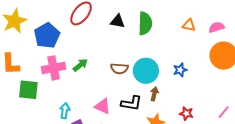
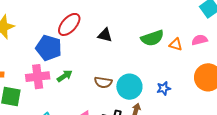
green semicircle: (145, 23) -> (152, 38), moved, turned 65
pink semicircle: (216, 27) -> (200, 40), moved
blue pentagon: (47, 36) -> (49, 48), moved, turned -30

